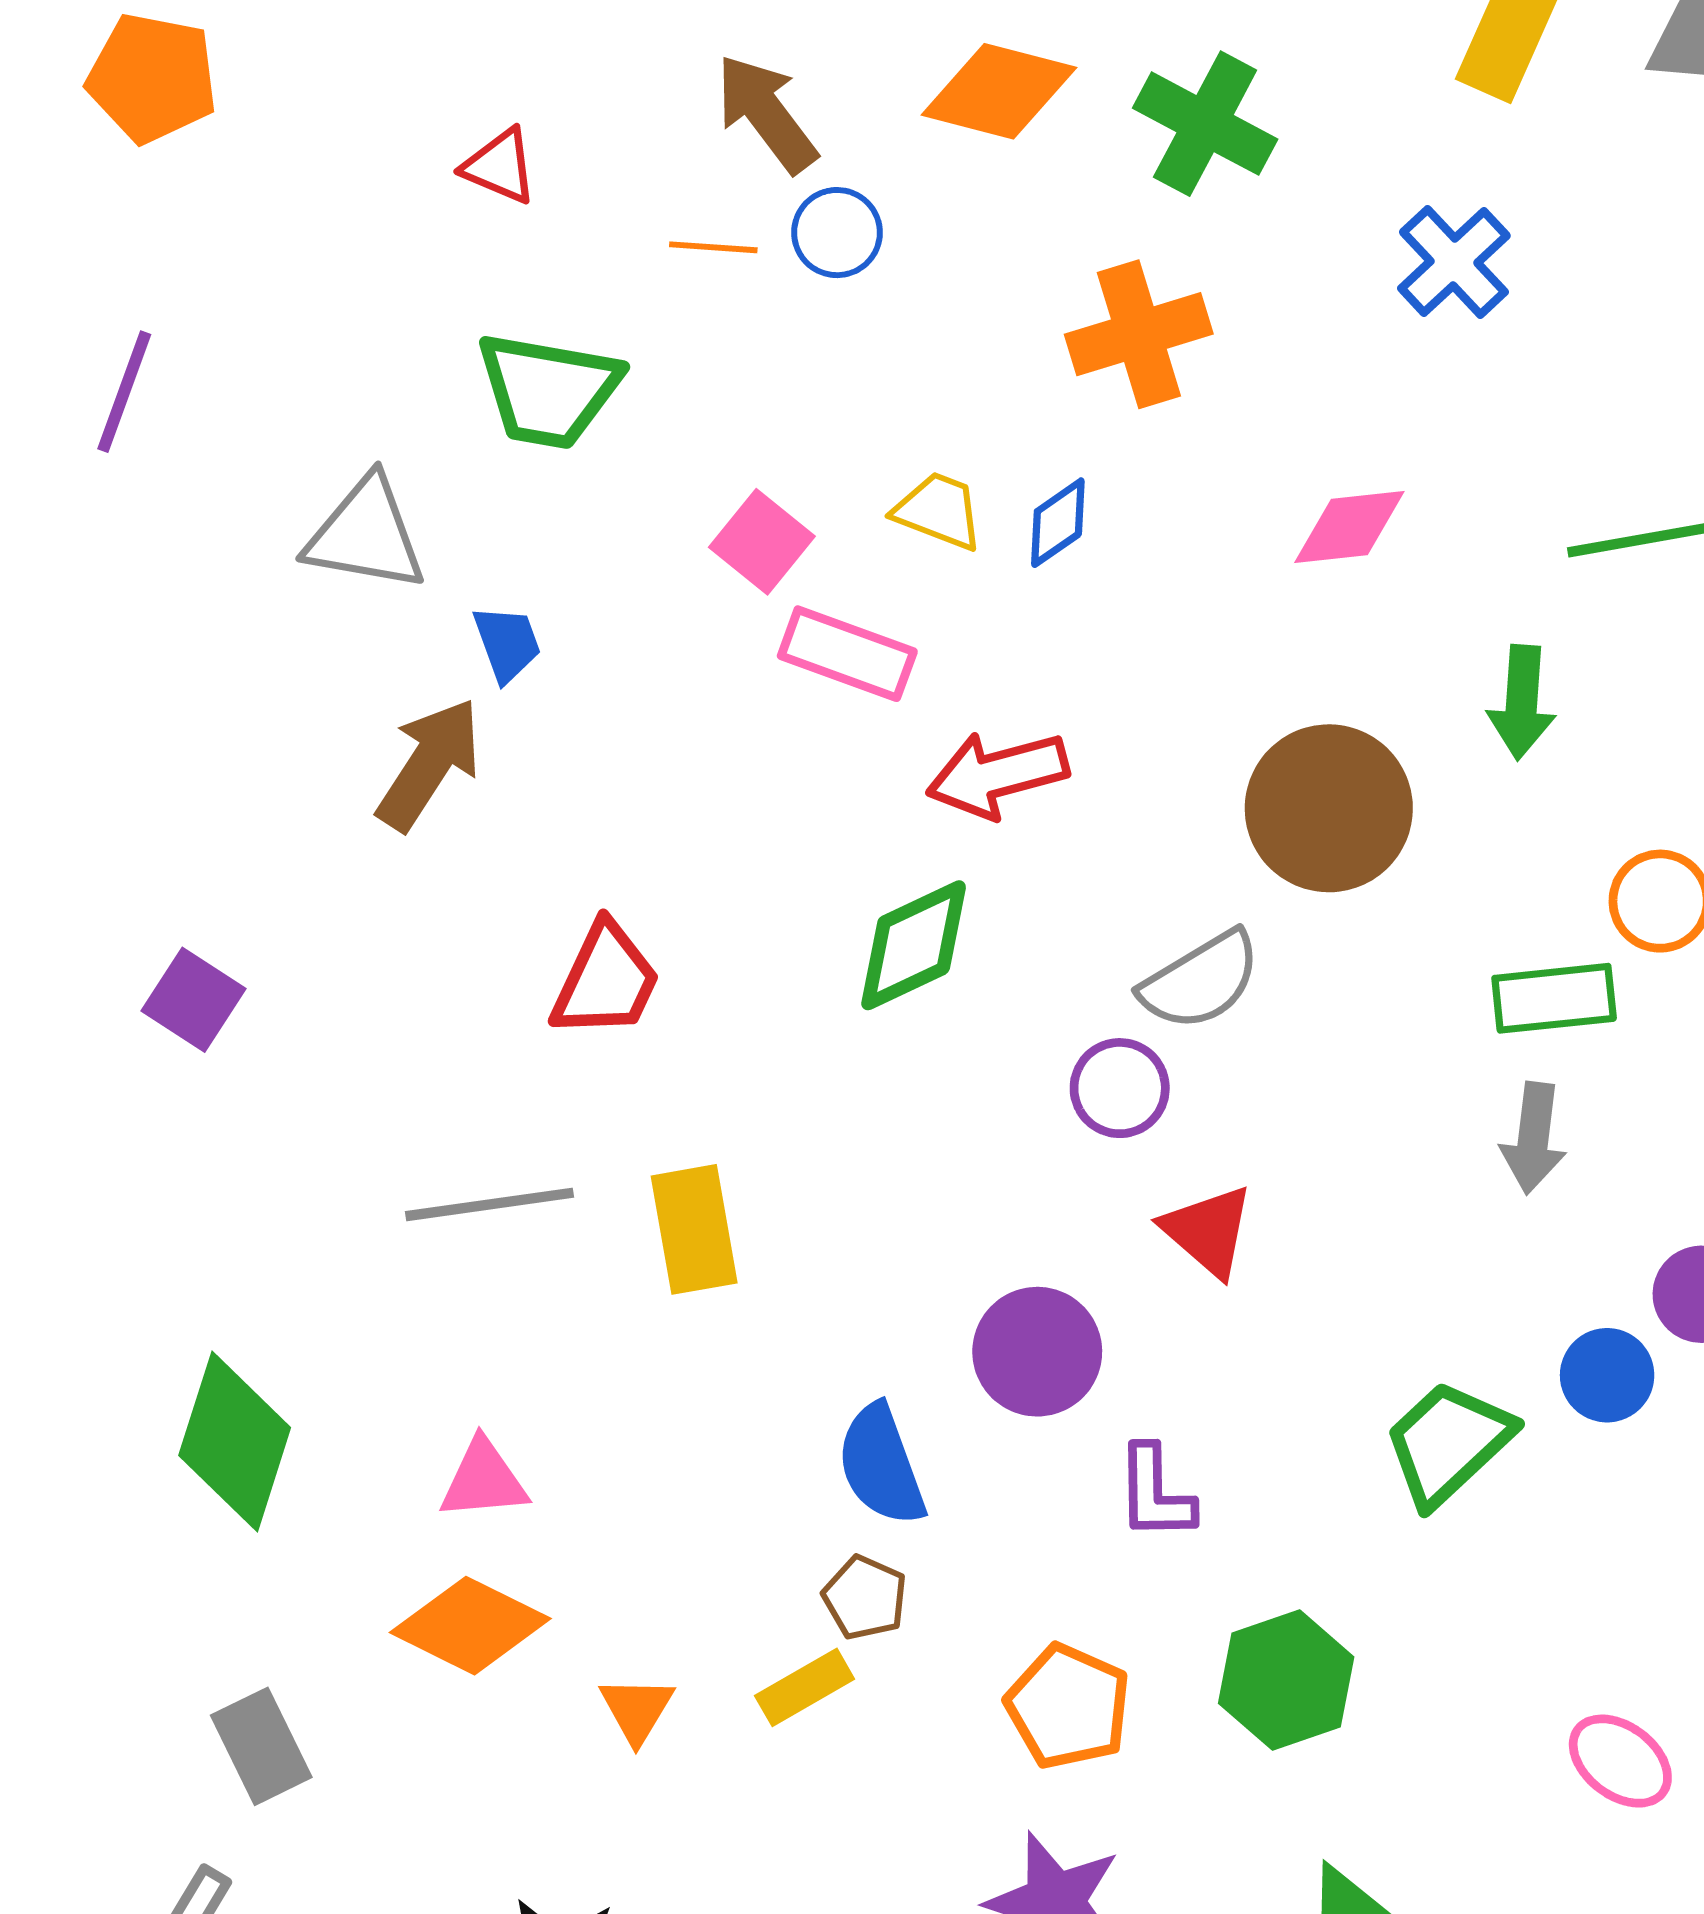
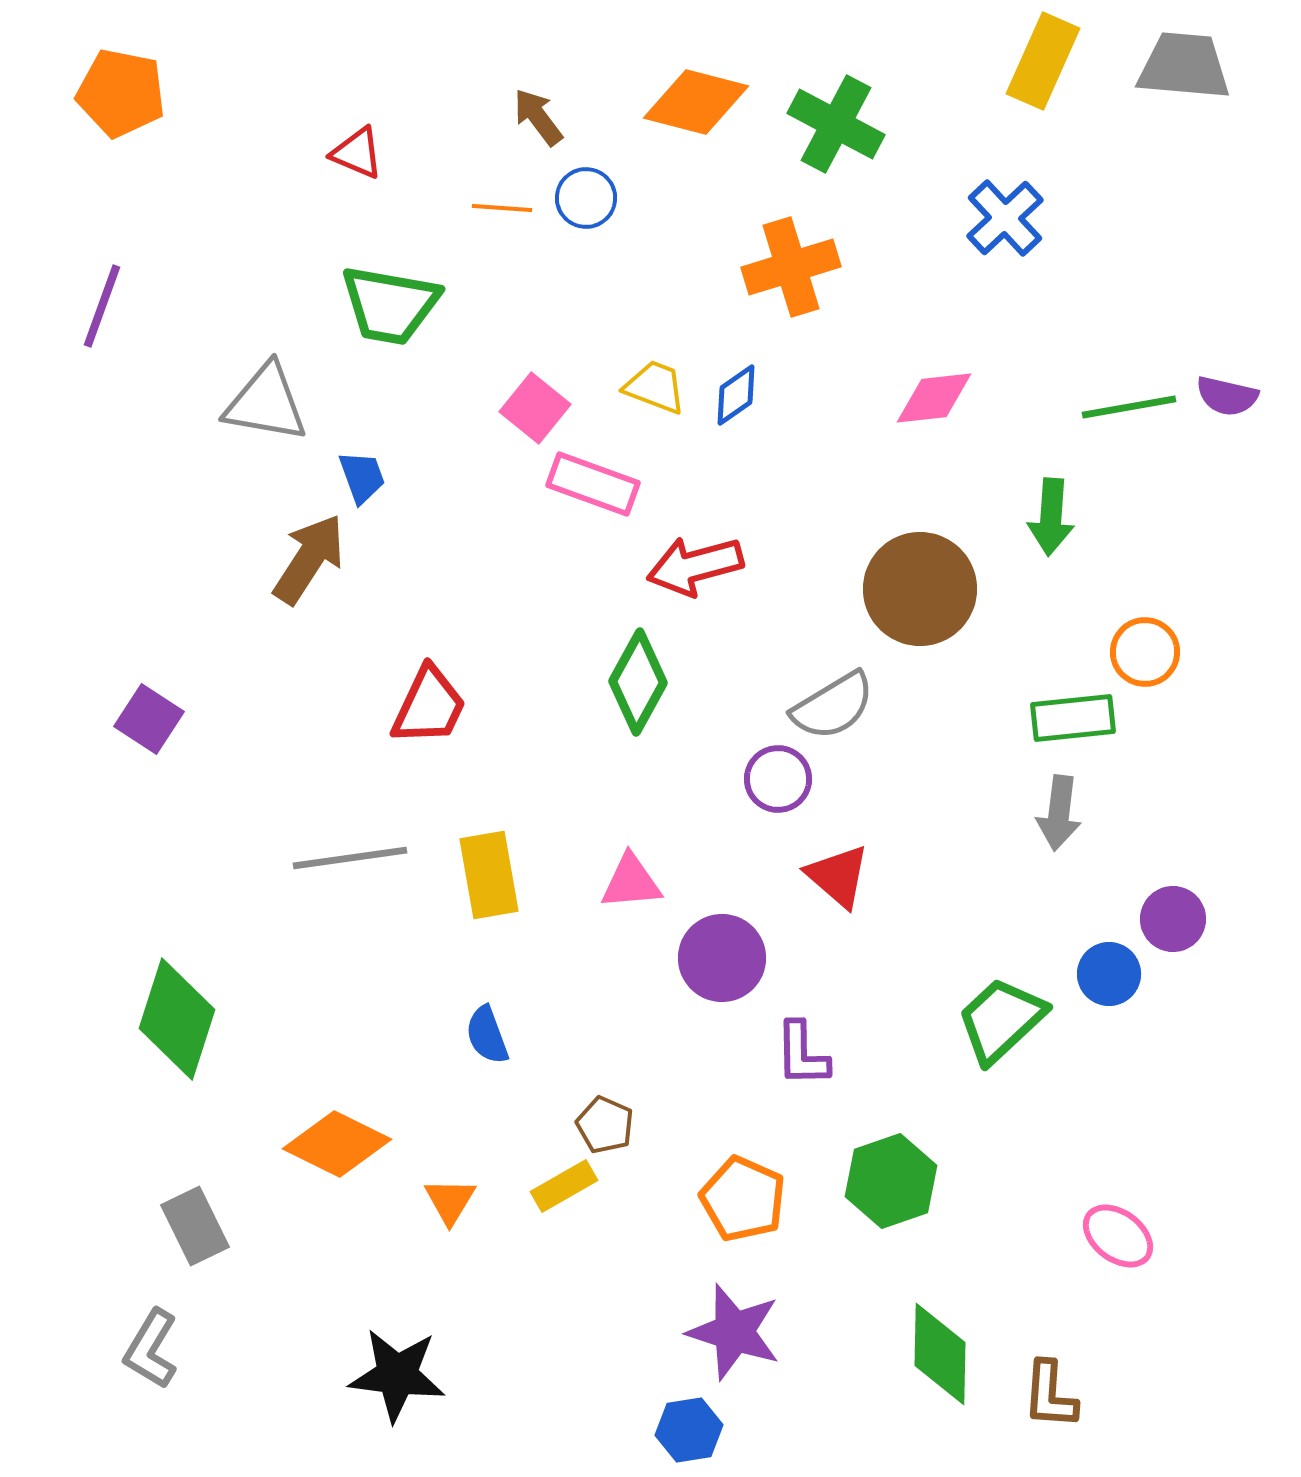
brown arrow: (766, 113) -> (538, 117), size x0.7
green diamond: (914, 945) -> (638, 682), turned -36
blue semicircle: (881, 1465) -> (487, 1035), moved, size x0.7
pink triangle: (484, 1480) -> (631, 882), moved

